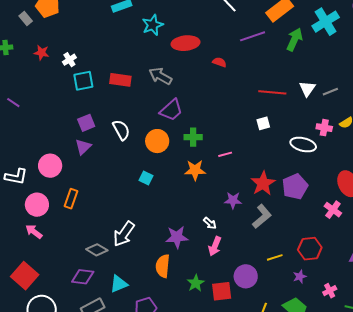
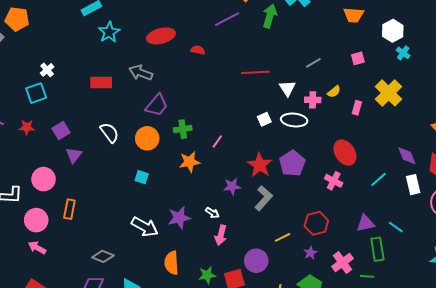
cyan star: (153, 25) -> (109, 32), moved
red star: (41, 53) -> (27, 127), moved
cyan square: (83, 81) -> (36, 93), moved
white triangle: (307, 89) -> (287, 88), moved
purple square: (86, 123) -> (61, 130), moved
white square: (263, 123) -> (264, 119), moved
pink line: (225, 154) -> (217, 141), turned -32
white arrow: (124, 234) -> (145, 227), moved, turned -88
purple star: (177, 237) -> (179, 218), moved
green star: (196, 283) -> (207, 275), turned 30
pink cross: (330, 291) -> (343, 262), size x1.5

